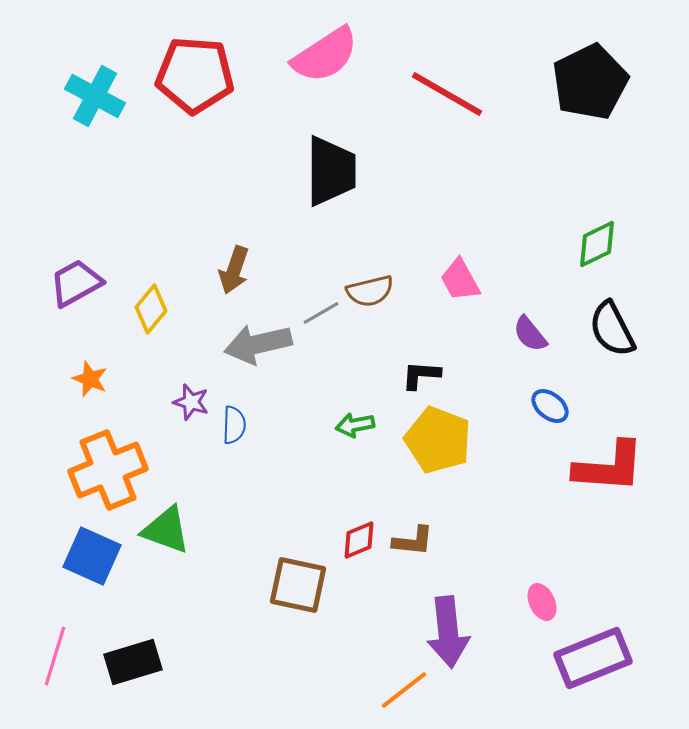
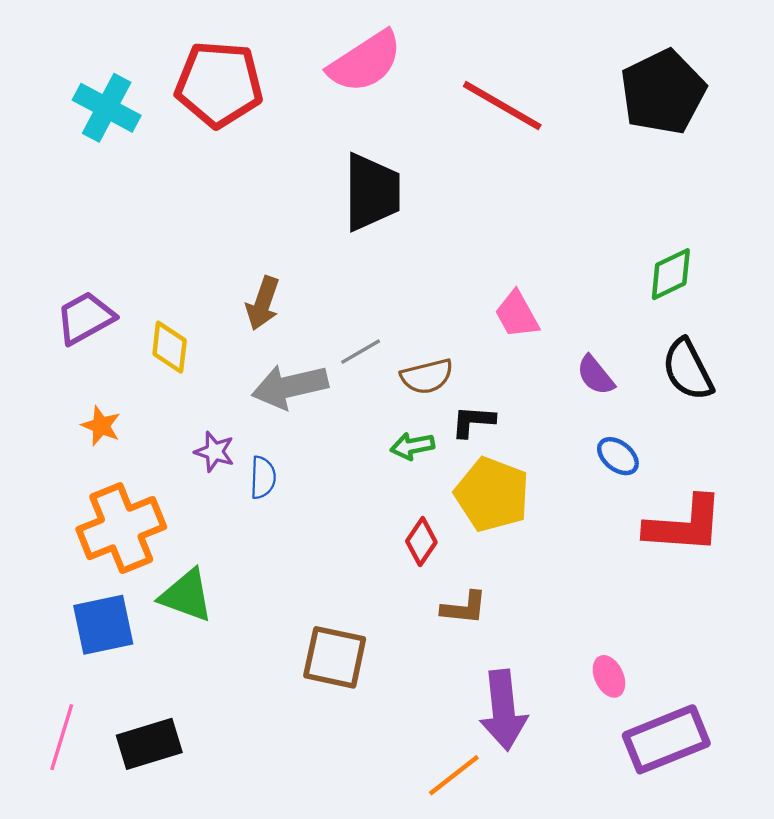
brown semicircle: (370, 291) -> (427, 376), moved
yellow diamond: (151, 309) -> (170, 347), turned -33
green arrow: (355, 425) -> (412, 446), moved
red diamond: (359, 540) -> (421, 542), moved, turned -33
blue square: (92, 556) -> (103, 625), turned -36

